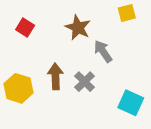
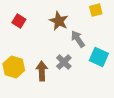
brown arrow: (55, 76) -> (42, 71), moved
cyan square: (131, 103) -> (99, 57), moved

